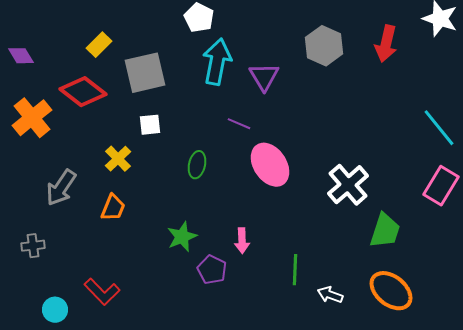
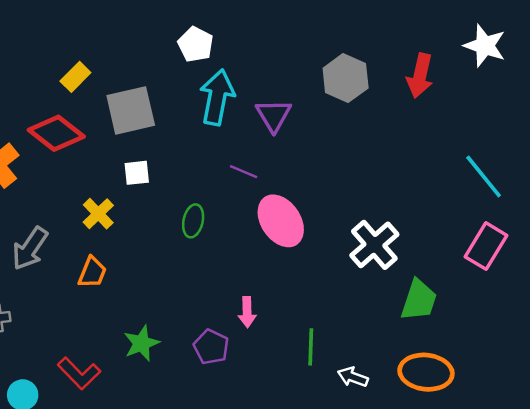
green star: (182, 237) -> (141, 343), moved
orange ellipse: (391, 291) -> (426, 372), turned -33

